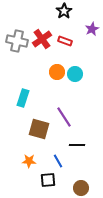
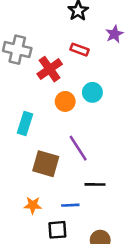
red cross: (42, 39) -> (50, 69), moved
orange circle: (57, 72) -> (65, 101), moved
blue line: (58, 161) -> (70, 205), turned -64

